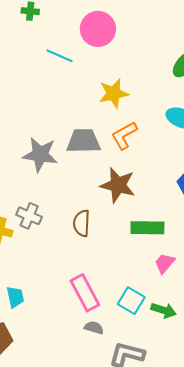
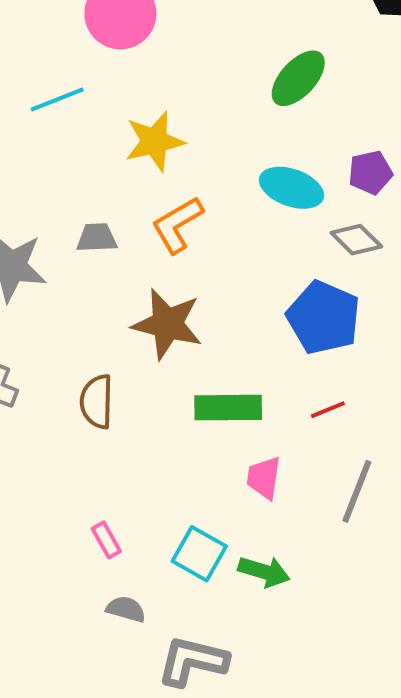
cyan line: (60, 56) -> (57, 99), moved, turned -44
gray trapezoid: (83, 141) -> (97, 238), size x0.6
pink trapezoid: (165, 263) -> (264, 478), turned -30
pink rectangle: (85, 293) -> (106, 540), size x0.5

